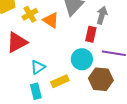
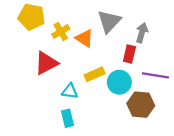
cyan triangle: (38, 67) -> (70, 91), turned 42
yellow rectangle: (60, 81) -> (95, 74), moved

